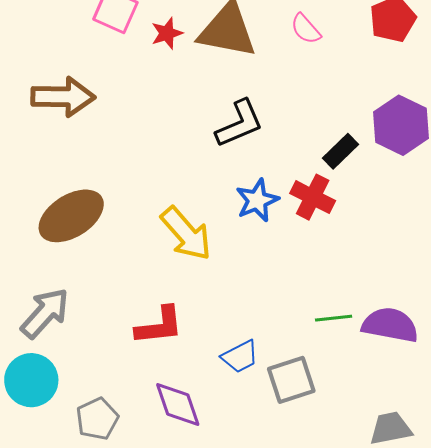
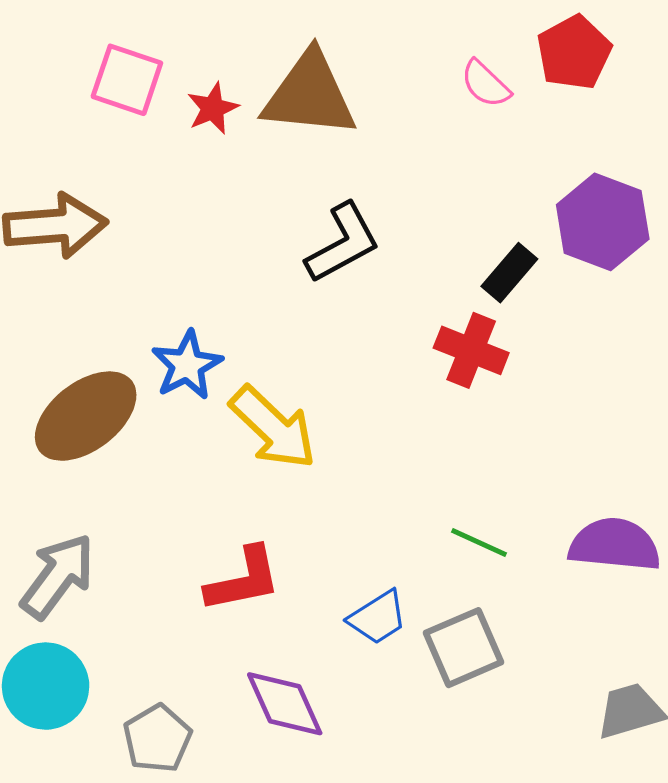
pink semicircle: (306, 29) -> (485, 84), moved
blue star: (257, 200) -> (187, 365), moved
green line: (334, 318) -> (479, 543), moved, turned 36

